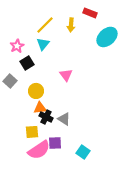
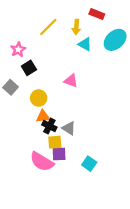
cyan triangle: (43, 44) -> (85, 44), moved, turned -40
pink triangle: (66, 75) -> (71, 81), turned -32
yellow square: (32, 132) -> (55, 142), moved
pink semicircle: (39, 150) -> (42, 162), turned 65

